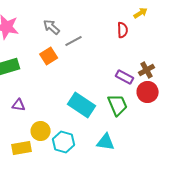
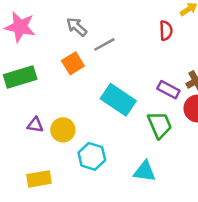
cyan rectangle: (82, 105) -> (118, 100), moved
yellow circle: (41, 131) -> (63, 130), moved
cyan hexagon: (64, 142) -> (92, 156), moved

